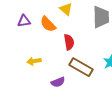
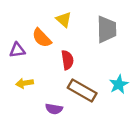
purple triangle: (24, 21) -> (17, 50), moved
purple semicircle: (58, 82) -> (54, 109), turned 32

